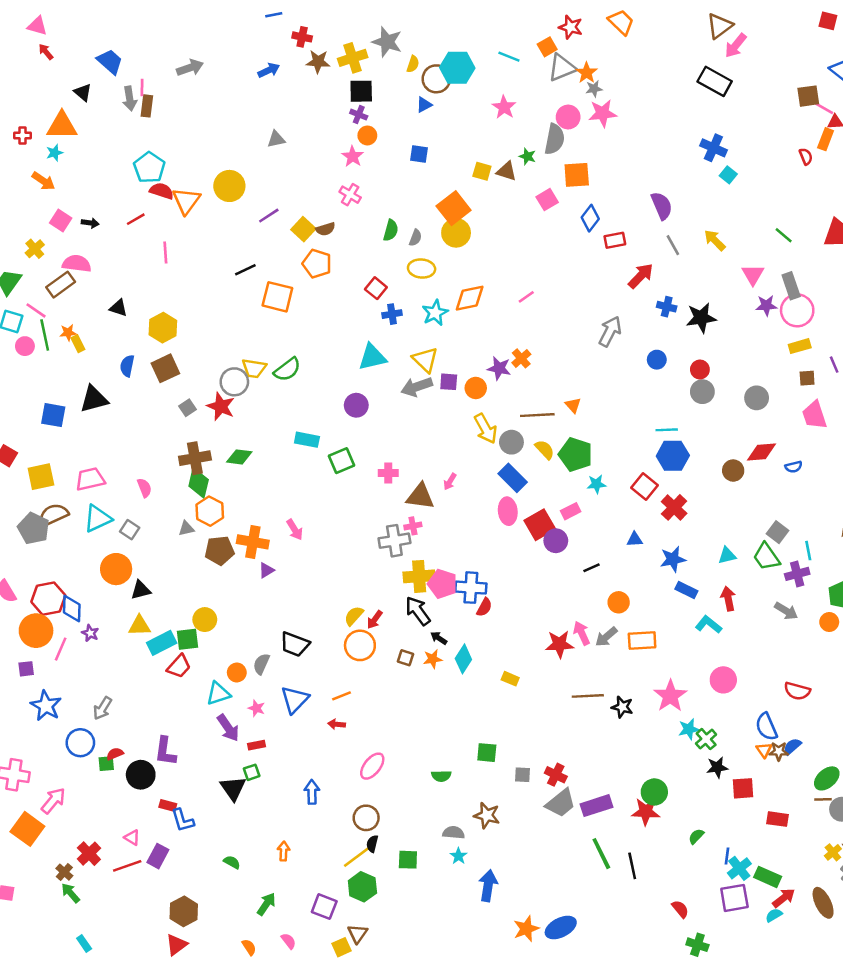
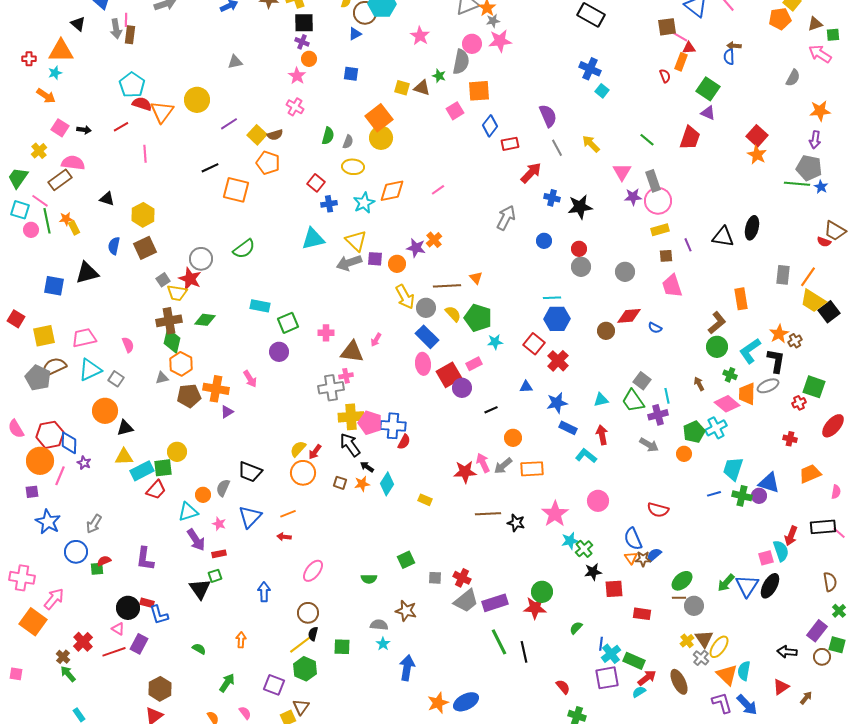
yellow trapezoid: (254, 368) -> (177, 293), moved
purple circle: (356, 405) -> (279, 352), moved
blue semicircle: (794, 467) -> (655, 328), turned 40
green square: (487, 753) -> (406, 560), turned -30
black circle: (141, 775) -> (128, 608), moved

